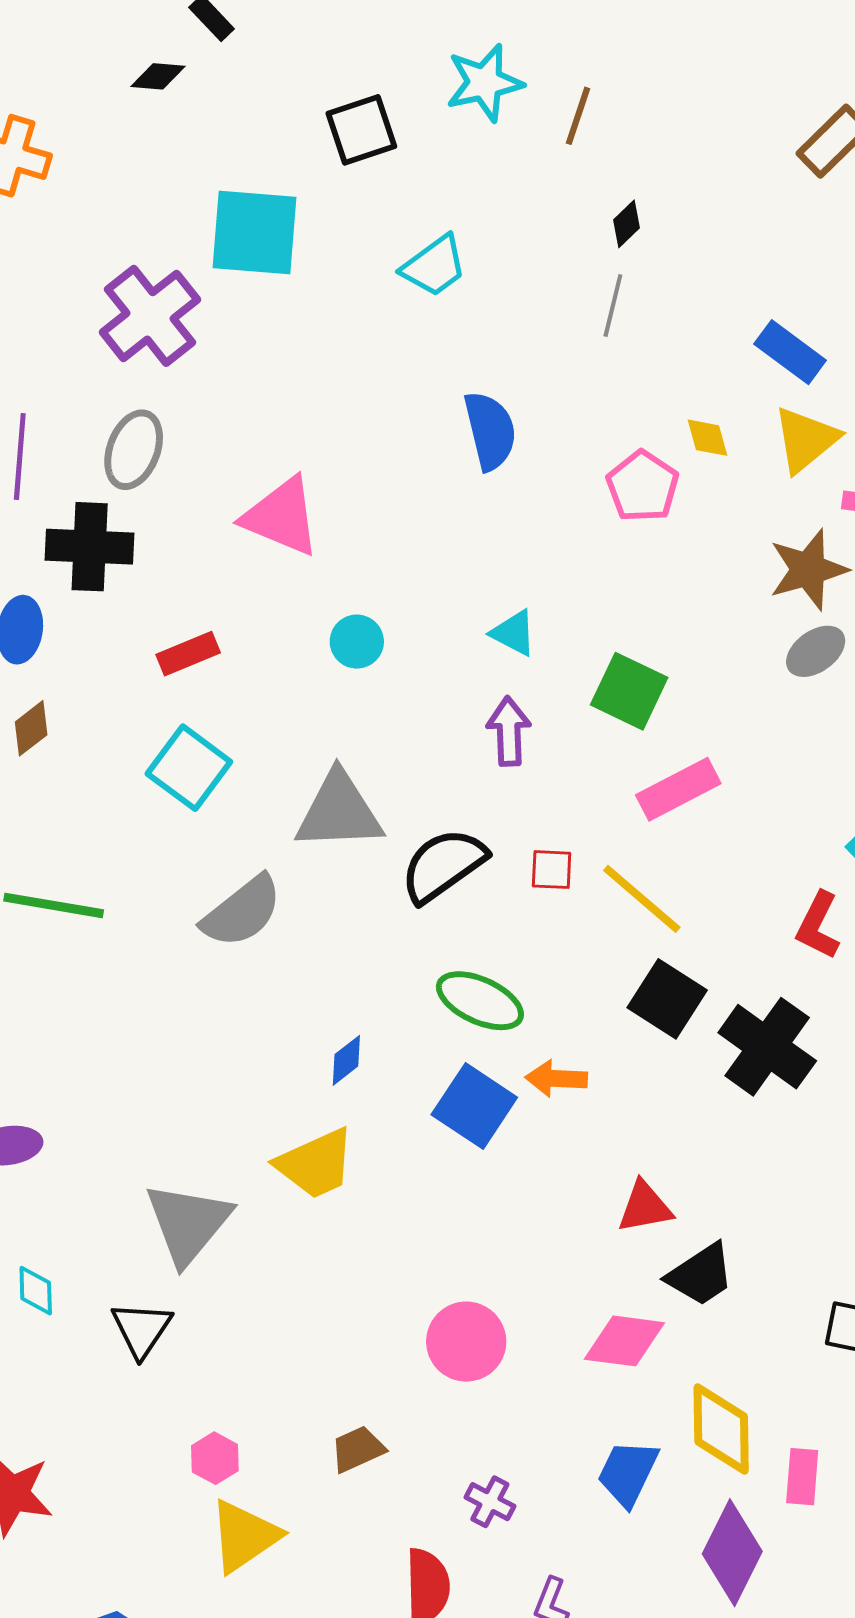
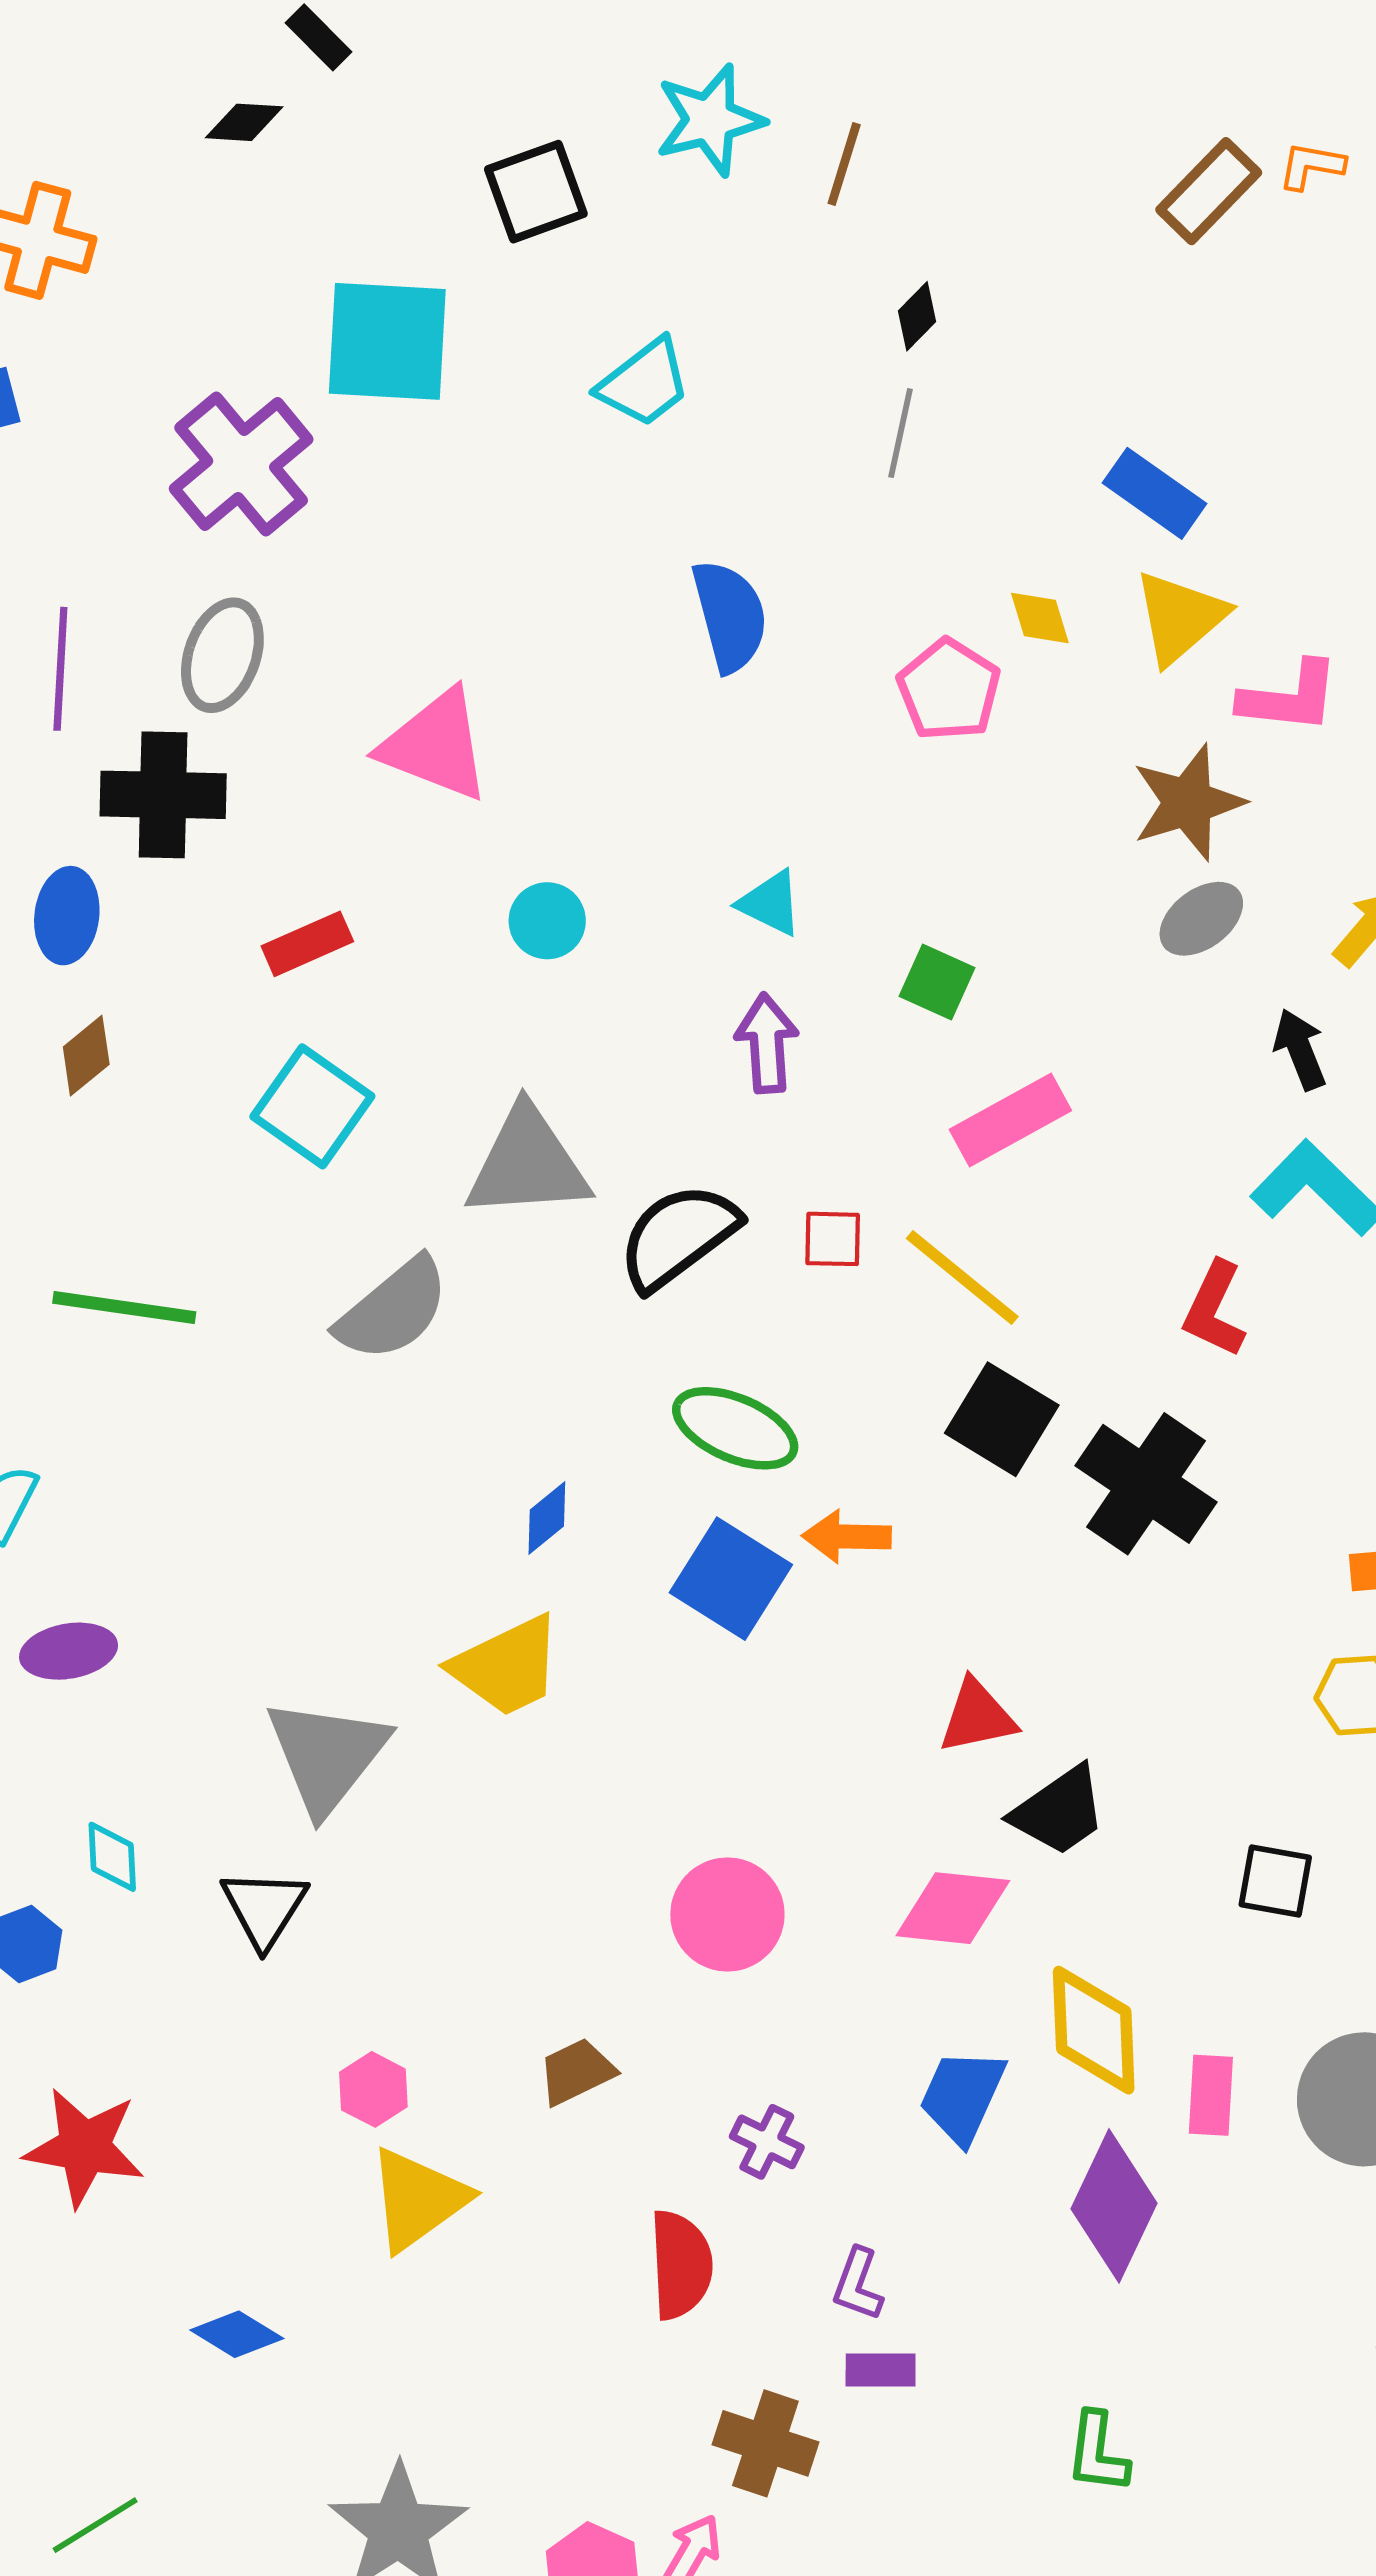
green square: (629, 691) -> (937, 982), size x0.7

